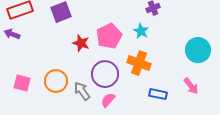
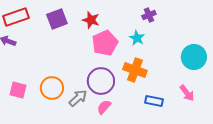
red star: (81, 43) -> (91, 20), moved
gray arrow: (82, 91) -> (78, 98), turned 84

